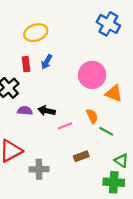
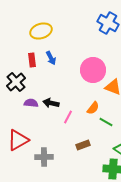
blue arrow: (47, 62) -> (51, 58), turned -56
orange semicircle: (92, 116) -> (93, 108), turned 64
pink line: (65, 126) -> (68, 117), turned -40

